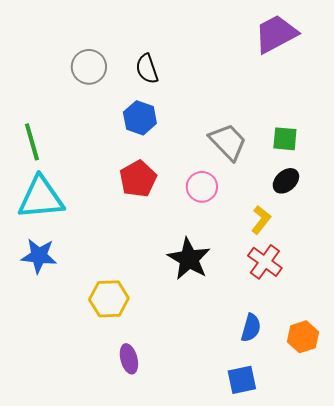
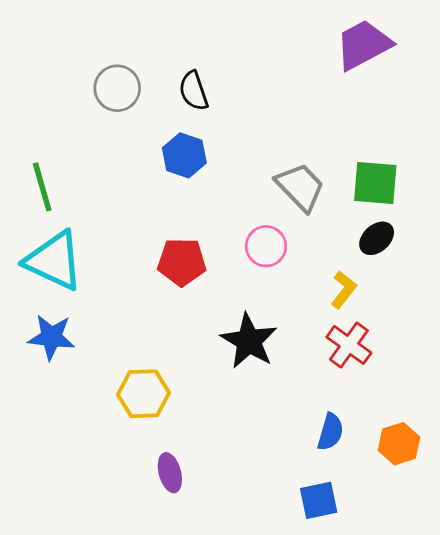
green square: (285, 139) -> (375, 183), size x1.4
red pentagon: (138, 179) -> (182, 262), moved, turned 30
cyan triangle: (41, 198) -> (54, 261), turned 30

